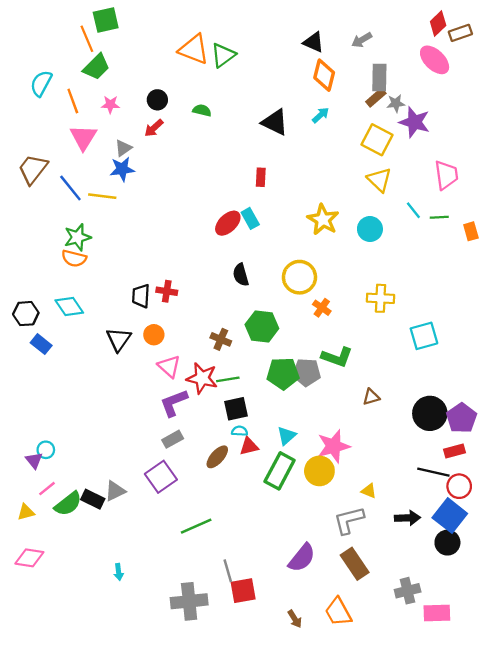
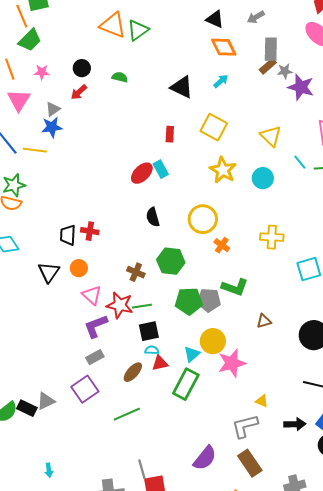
orange diamond: (324, 75) -> (224, 47), turned -40
yellow square: (377, 140) -> (214, 127), moved
yellow circle: (319, 471) -> (213, 341), moved
green line: (196, 526) -> (127, 414), moved

